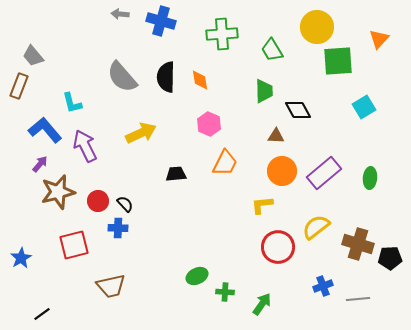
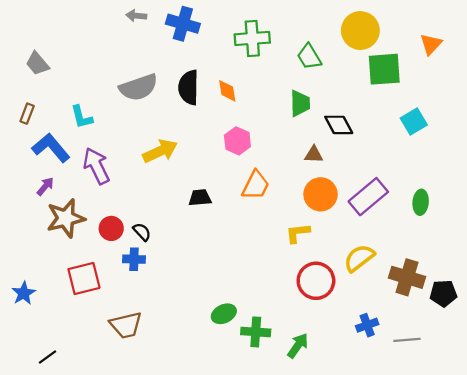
gray semicircle: (122, 77) -> (139, 87), turned -68
brown rectangle: (19, 86) -> (27, 114), moved, size x0.7
green cross: (225, 292) -> (256, 332), size x1.4

